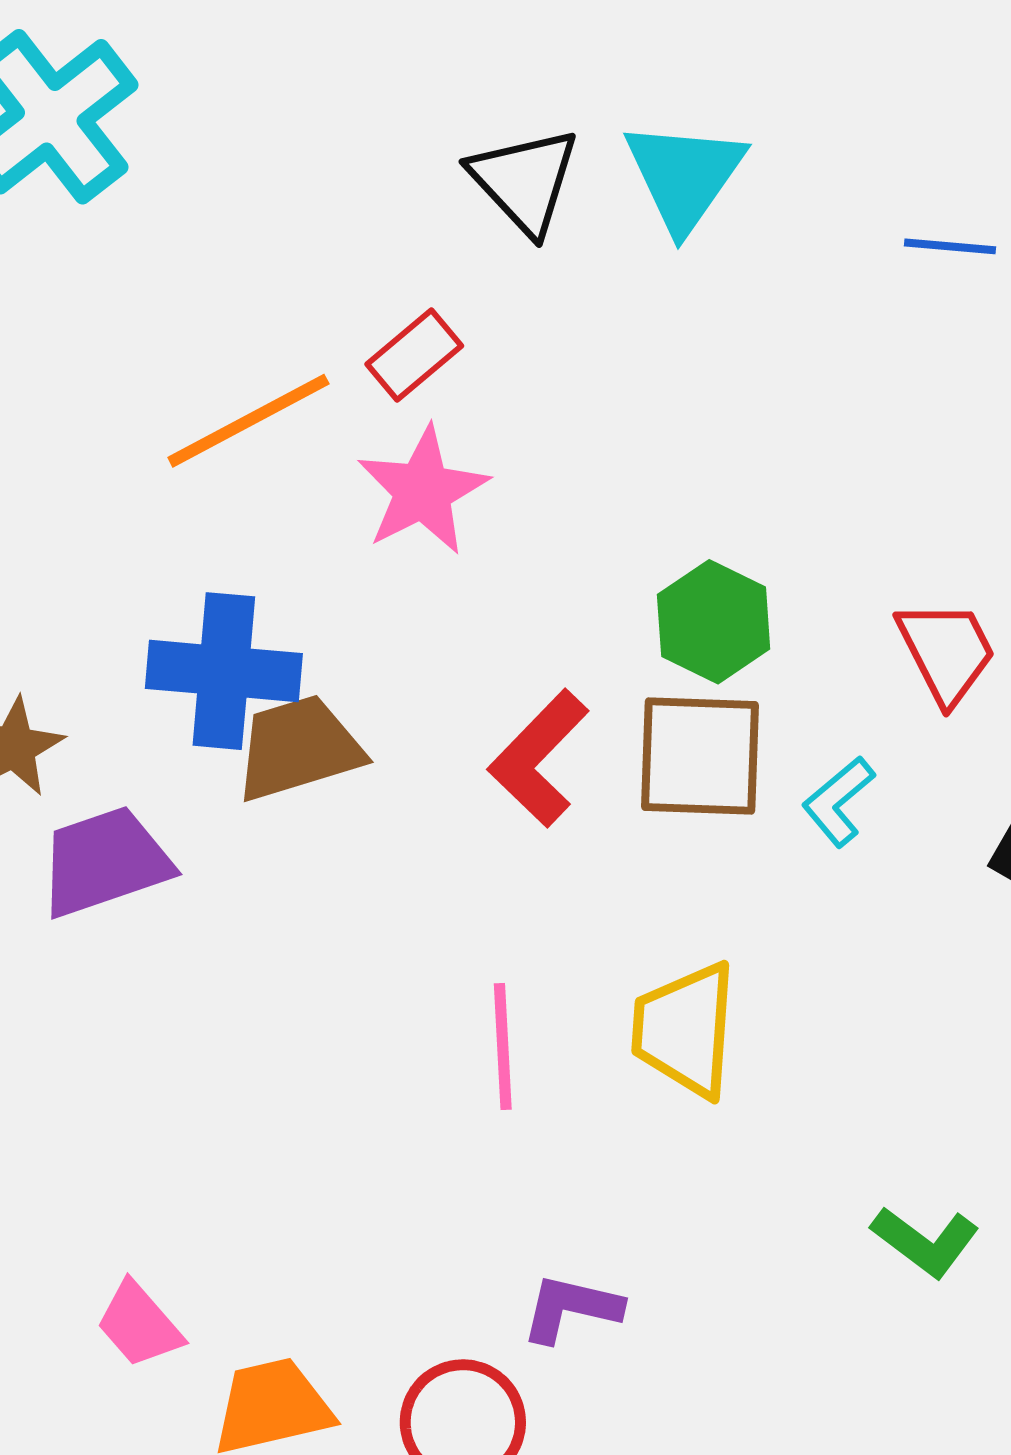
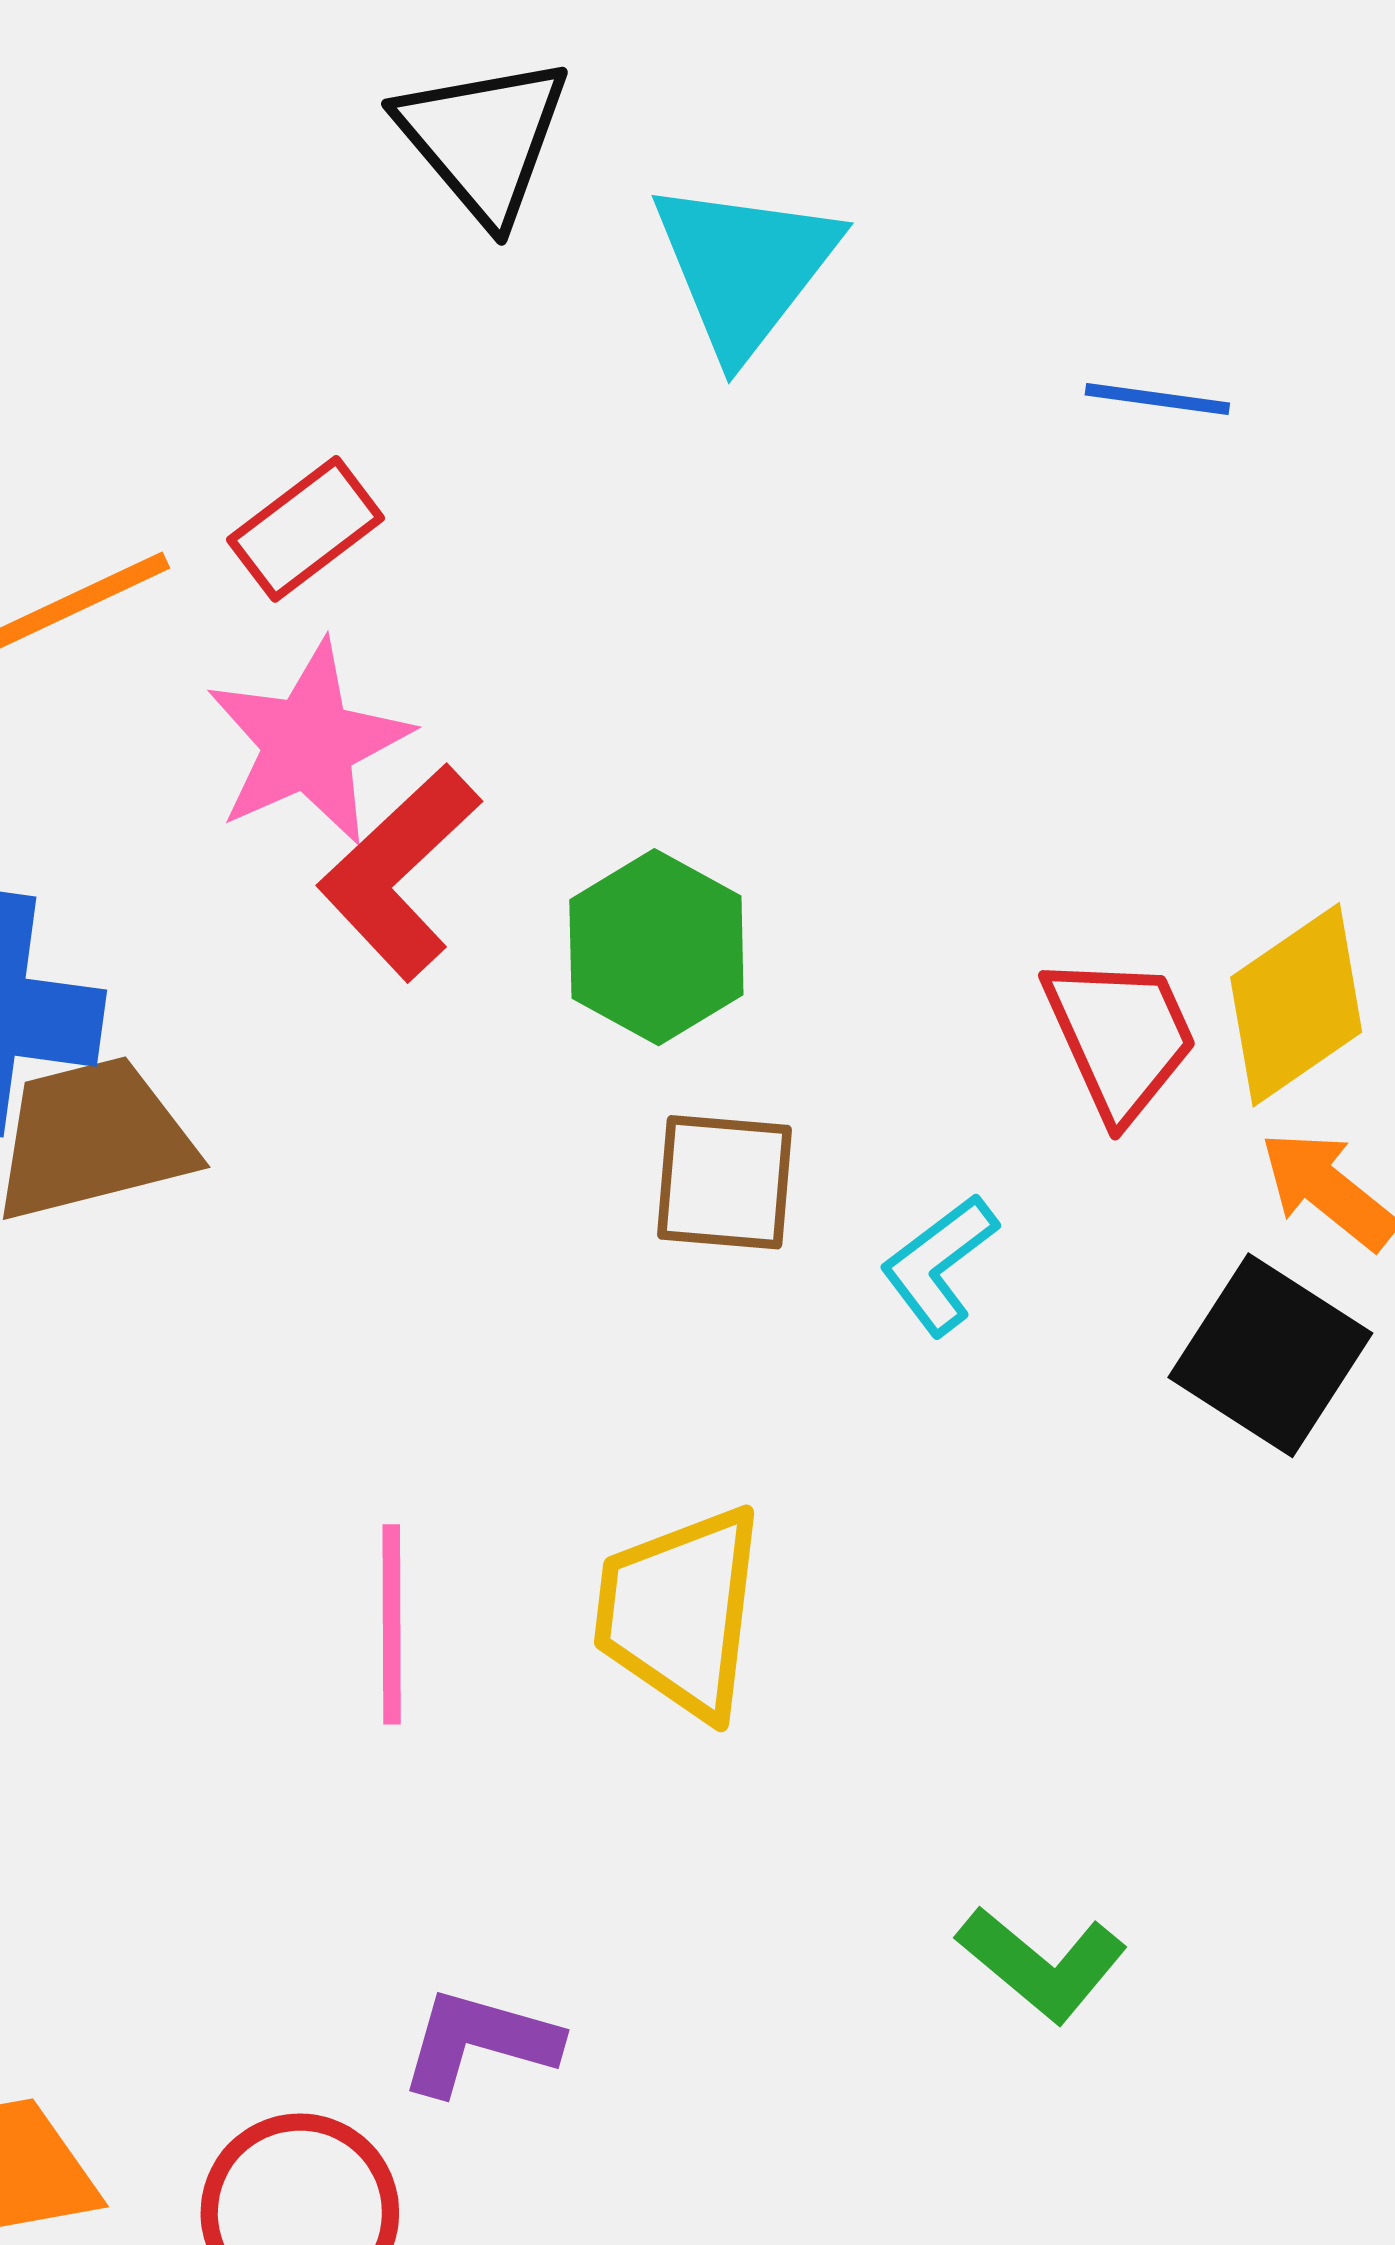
black triangle: (524, 181) -> (483, 139), moved
green hexagon: (714, 622) -> (656, 947), moved
brown square: (700, 756) -> (724, 1182), size x0.7
red L-shape: (539, 758) -> (399, 872), moved

